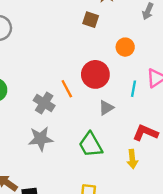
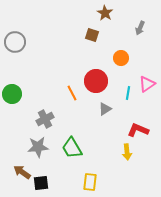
gray cross: (44, 103) -> (45, 119), moved, turned 30
gray star: (41, 139) -> (38, 147), moved
green trapezoid: (91, 145) -> (72, 148), moved

